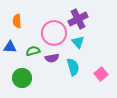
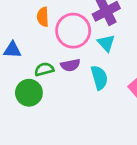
orange semicircle: (17, 21) -> (43, 17), moved
green semicircle: (33, 51) -> (44, 69), moved

